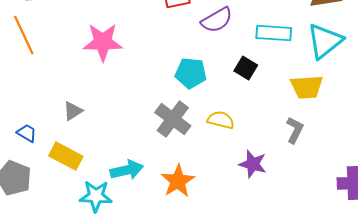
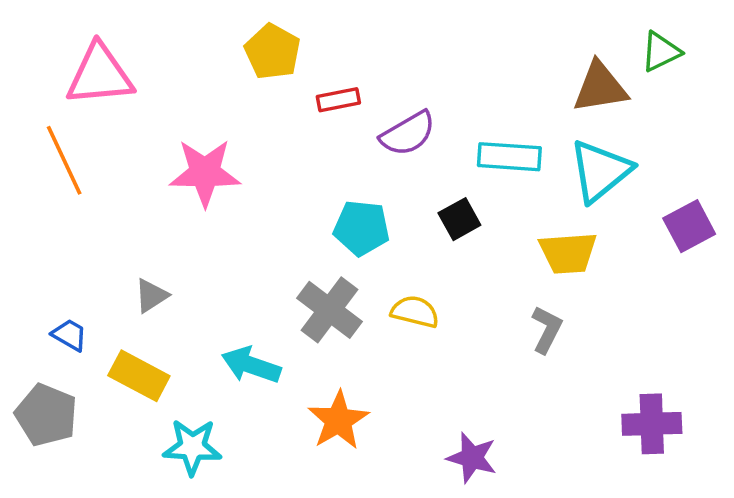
black square: (246, 68) -> (459, 219), turned 30
purple star: (253, 164) -> (472, 458), moved
cyan arrow: (127, 170) -> (251, 365), moved, turned -148

